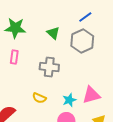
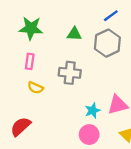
green triangle: (53, 33) -> (74, 34), turned -40
yellow semicircle: (39, 98) -> (35, 88), moved

